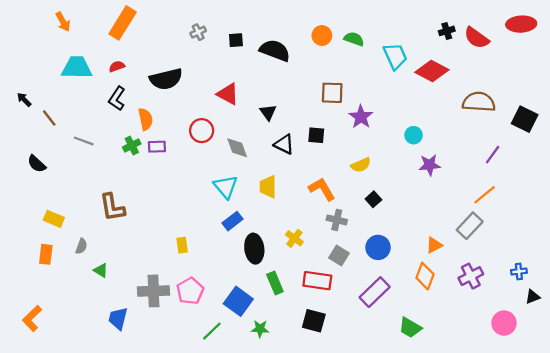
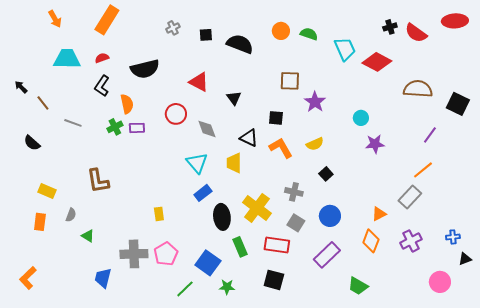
black triangle: (284, 144) -> (249, 138), moved
orange L-shape: (322, 189) -> (281, 148), moved
yellow cross: (294, 238) -> (257, 208), size x1.8

